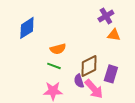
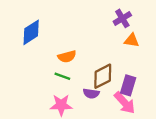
purple semicircle: (79, 81) -> (91, 93), turned -64
pink arrow: (94, 89) -> (125, 103), moved

